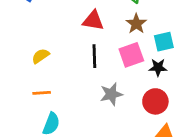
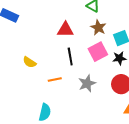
yellow semicircle: (41, 56) -> (30, 62), turned -104
orange line: (42, 93) -> (55, 80), moved

